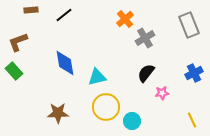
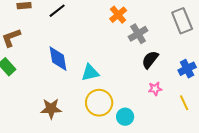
black semicircle: (146, 73) -> (150, 60), moved
yellow line: (192, 120) -> (184, 103), moved

